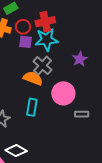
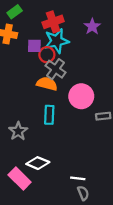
red circle: (23, 27) -> (47, 55), moved
purple star: (80, 59) -> (92, 26), moved

